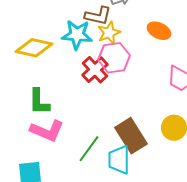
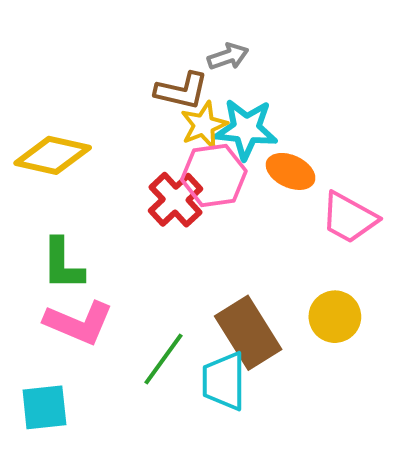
orange ellipse: (159, 31) -> (291, 171), moved
cyan star: (77, 35) -> (246, 129), moved

